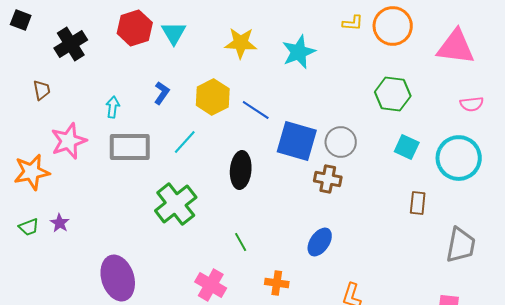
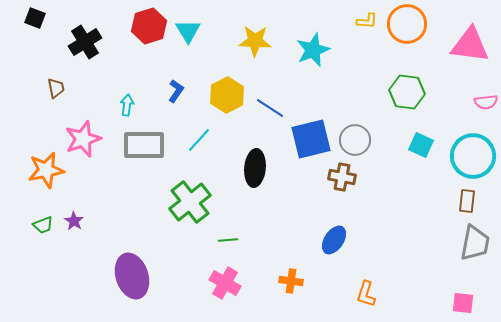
blue square: (297, 141) -> (311, 139), turned -30
brown rectangle: (418, 203) -> (467, 201), moved
green line: (241, 242) -> (228, 240), moved, turned -66

